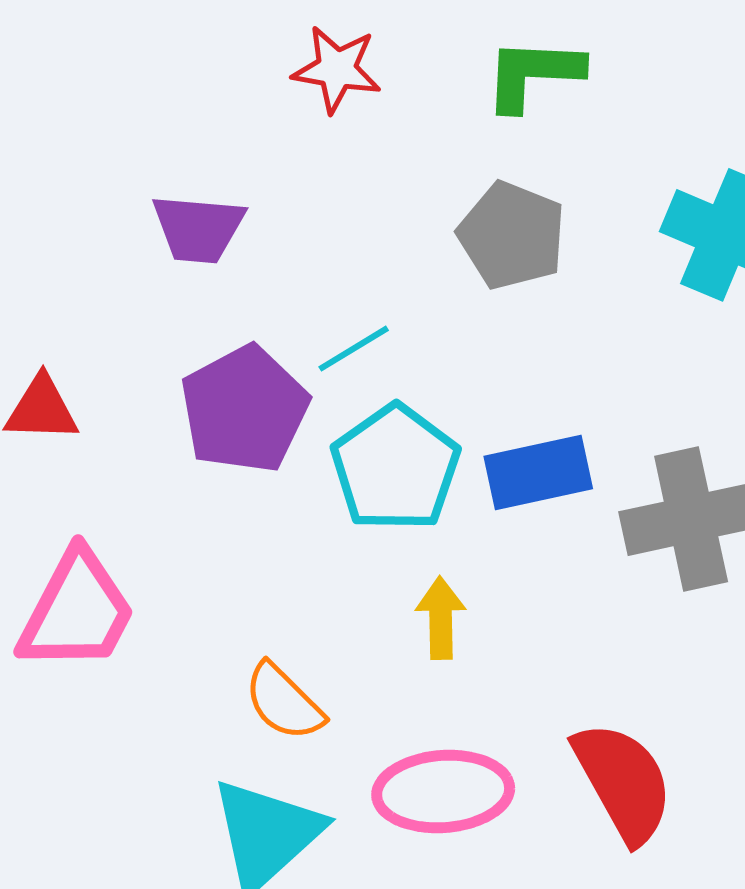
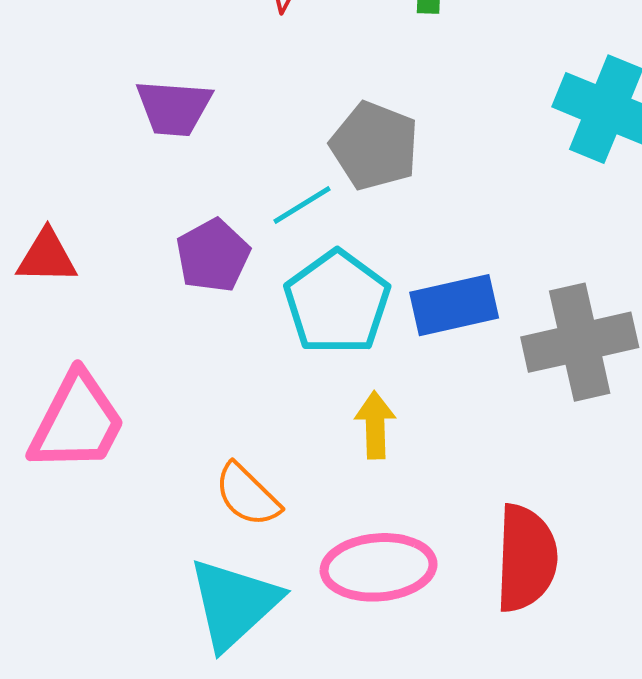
gray pentagon: (512, 235) -> (374, 146), moved
purple pentagon: (244, 409) -> (213, 255), size x0.7
red semicircle: (623, 782) -> (526, 558), turned 32

